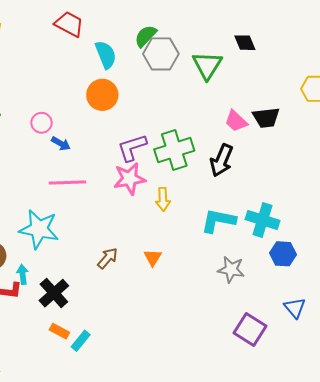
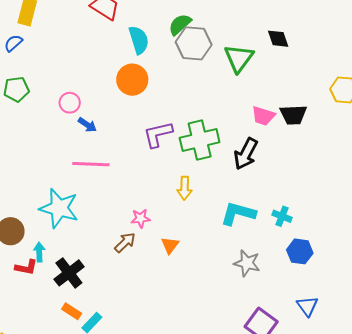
pink trapezoid: (236, 121) -> (263, 116), turned -30
pink star: (130, 179) -> (141, 218), moved, size x0.6
cyan cross: (262, 220) -> (282, 216), size x0.6

